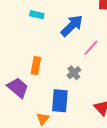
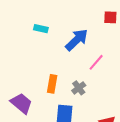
orange rectangle: (36, 66) -> (52, 84), moved

